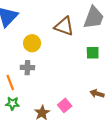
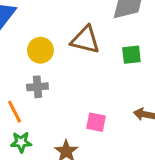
brown triangle: (64, 26) -> (85, 40), moved
pink square: (65, 105) -> (96, 122), moved, turned -32

